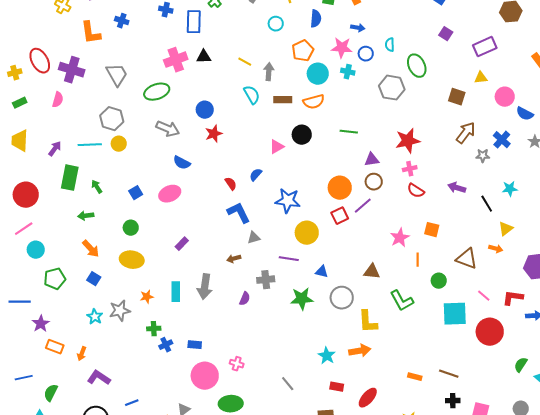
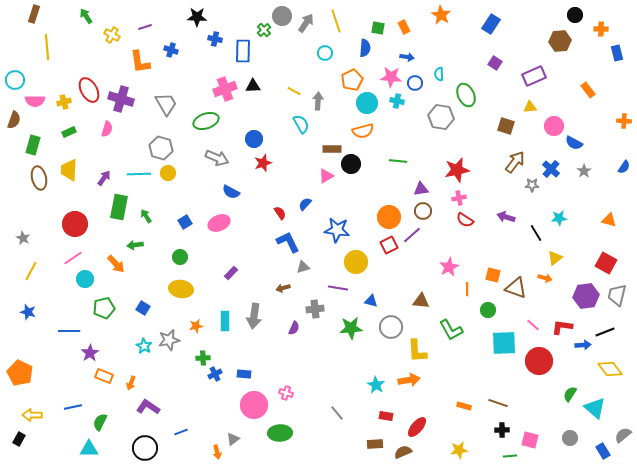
brown rectangle: (283, 100) -> (332, 149), moved
orange square: (432, 230) -> (493, 275), moved
orange arrow: (91, 249) -> (116, 264), moved

